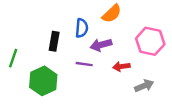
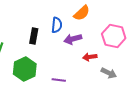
purple line: (84, 64) -> (59, 80), moved
gray arrow: (144, 86) -> (109, 73), turned 49

